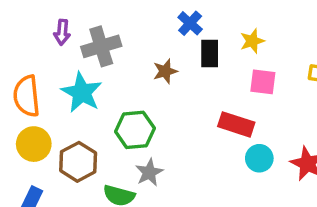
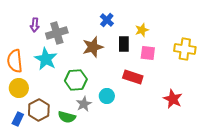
black rectangle: (210, 53) -> (124, 44), moved
brown star: (165, 71) -> (93, 47), size x1.5
cyan circle: (259, 158) -> (107, 96), moved
brown hexagon: (78, 162) -> (39, 110), moved

